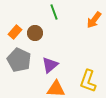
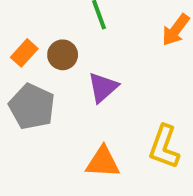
purple triangle: (50, 65) -> (103, 87), moved

